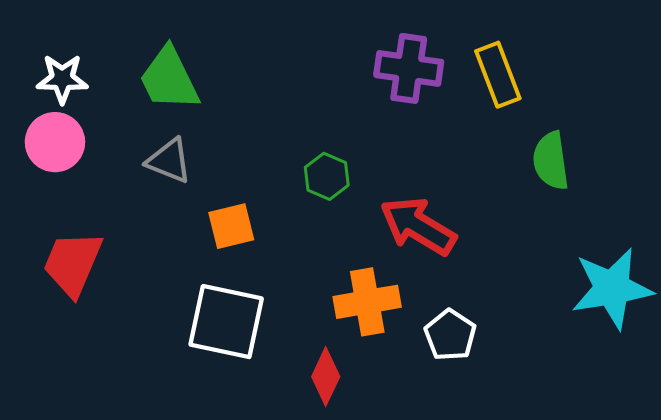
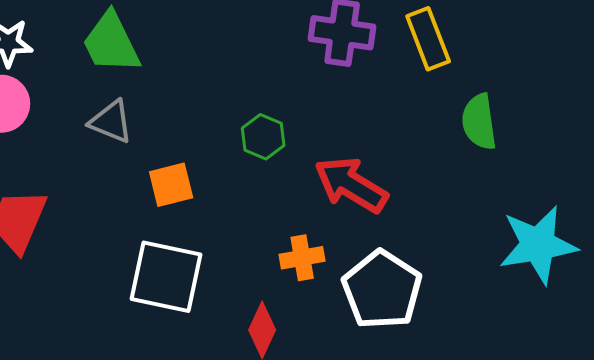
orange cross: (367, 302) -> (302, 258), size x0.7
white pentagon: (450, 335) -> (382, 290), size x1.6

